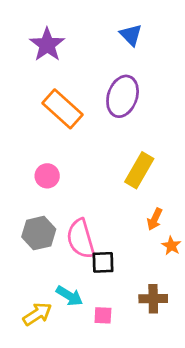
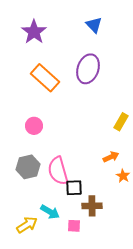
yellow rectangle: (139, 170) -> (121, 122), moved, size x0.7
orange arrow: (155, 219) -> (111, 157), turned -140
brown cross: (153, 299) -> (92, 206), moved

